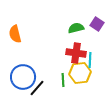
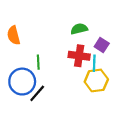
purple square: (97, 24) -> (102, 45), moved
yellow hexagon: (80, 73) -> (96, 80), moved
green line: (63, 80) -> (38, 62), moved

